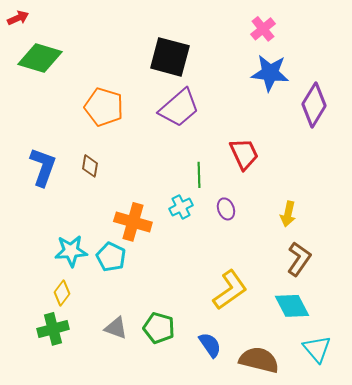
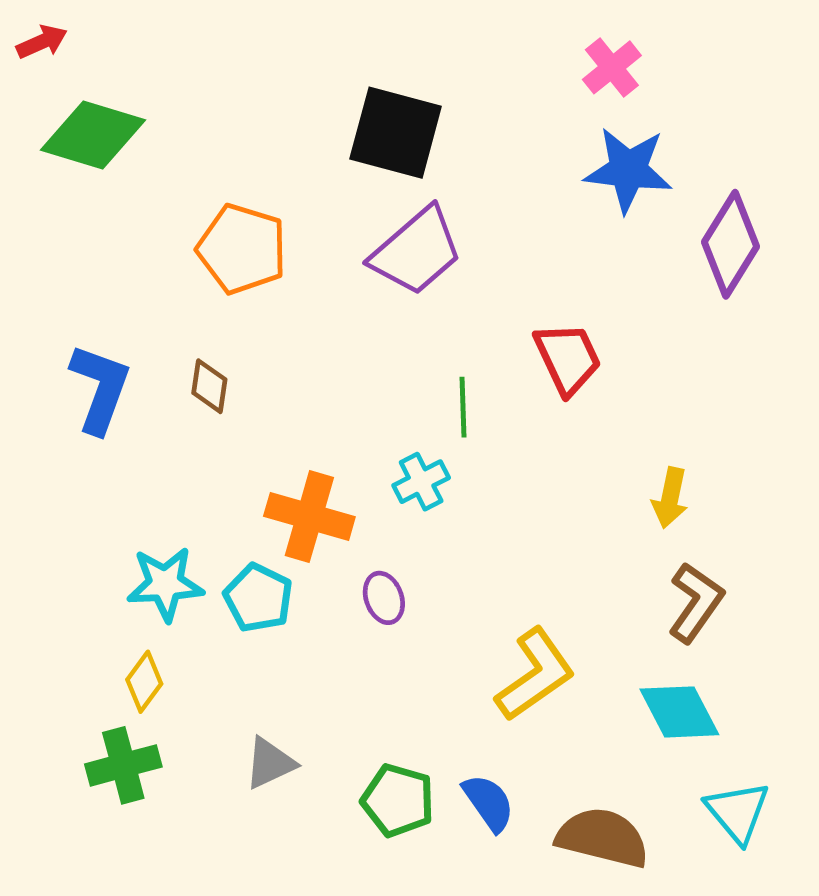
purple ellipse: (226, 209) -> (384, 598), moved
gray triangle: (116, 328) -> (270, 763), turned -45
green pentagon: (159, 328) -> (398, 800), moved

